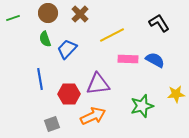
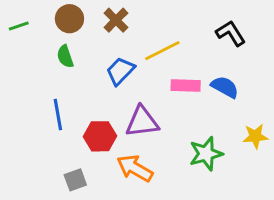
blue trapezoid: (67, 49) -> (120, 71), moved
orange arrow: (93, 116) -> (135, 168), turned -125

